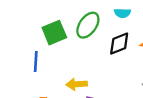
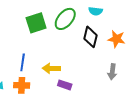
black diamond: (119, 44) -> (91, 37), turned -60
blue line: (36, 62) -> (23, 62), moved

